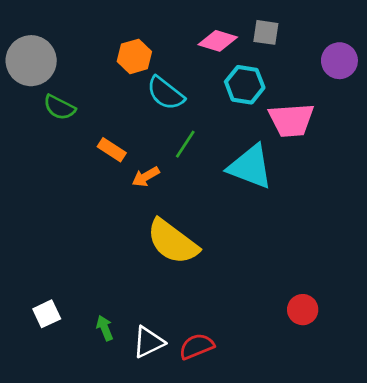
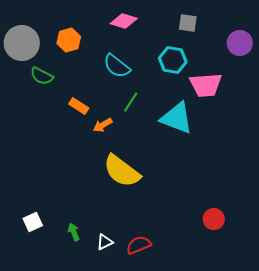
pink diamond: (218, 41) -> (124, 21), moved
orange hexagon: (134, 56) -> (69, 40), moved
white triangle: (148, 342) -> (105, 242), size x0.7

